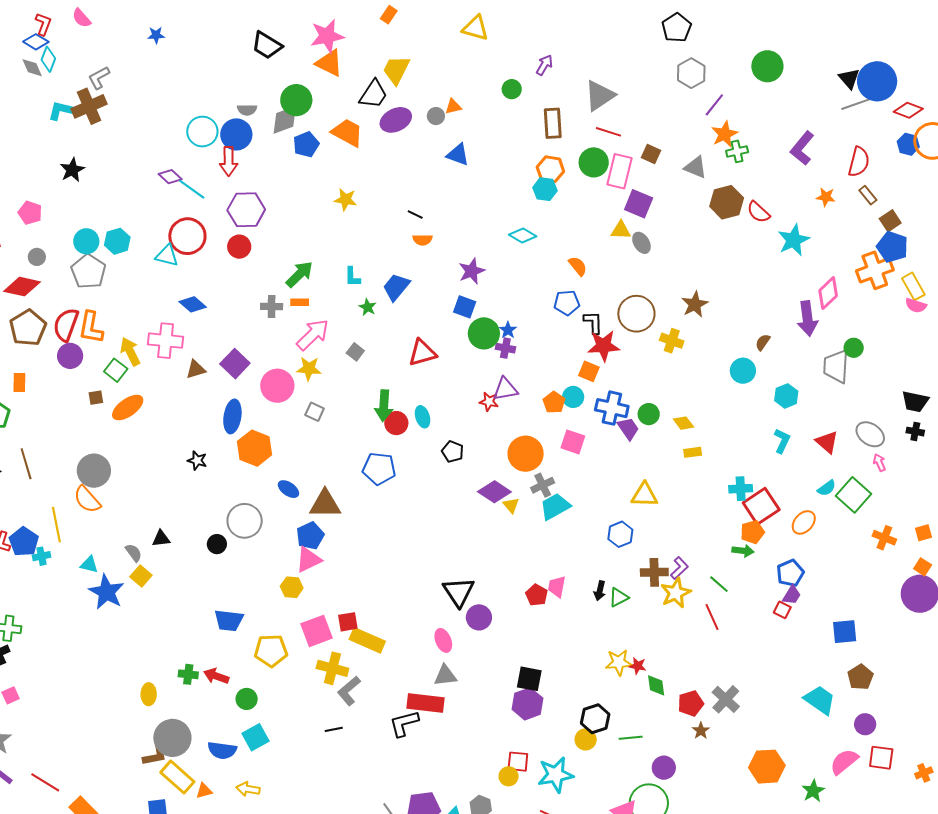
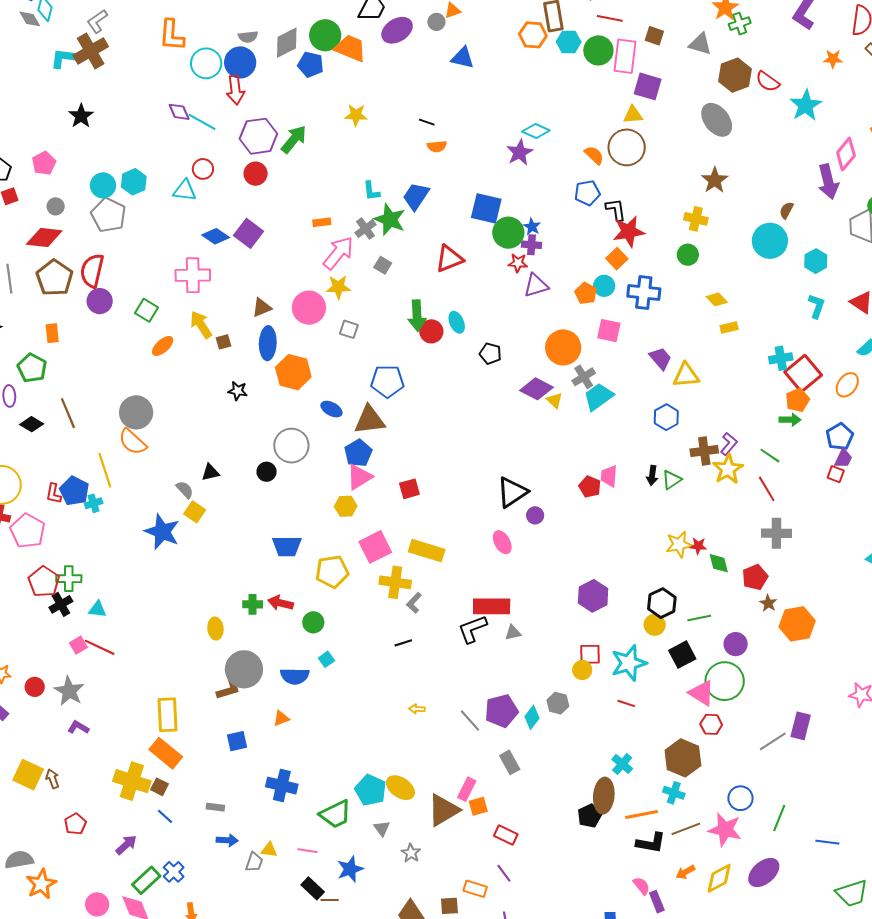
green circle: (296, 100) -> (325, 35), moved
blue pentagon: (306, 144) -> (311, 65), turned -30
orange hexagon: (550, 169) -> (533, 35), moved
purple diamond: (170, 177) -> (179, 112), turned 30
cyan hexagon: (545, 189) -> (569, 42), moved
pink pentagon: (30, 213) -> (44, 163), turned 30
red circle: (187, 236) -> (203, 169), size x0.6
gray ellipse: (641, 243) -> (717, 120), moved, size x1.6
purple star: (472, 271) -> (520, 152), moved
green arrow: (299, 274) -> (294, 139), moved
gray cross: (272, 307) -> (366, 229), moved, turned -30
green star: (368, 307) -> (390, 220), size x1.8
blue square: (465, 307) -> (486, 208), size x1.4
brown circle: (636, 314) -> (627, 147), moved
orange L-shape: (91, 327) -> (172, 35), moved
yellow arrow: (130, 352) -> (201, 325), moved
purple square: (235, 364) -> (249, 233), moved
brown triangle: (196, 369) -> (262, 308), moved
orange square: (589, 371) -> (617, 259), turned 30
cyan circle: (743, 371) -> (770, 241), size x1.4
brown square: (96, 398) -> (223, 342), moved
red star: (489, 402) -> (518, 263), moved
orange ellipse: (128, 408) -> (163, 346), size x0.7
green circle: (649, 414) -> (688, 255), moved
purple trapezoid: (628, 429) -> (660, 358), moved
blue pentagon: (379, 469) -> (387, 381), moved
cyan triangle: (89, 565) -> (97, 609), moved
black triangle: (459, 592) -> (512, 492), turned 36
purple circle: (479, 617) -> (535, 515), size x0.7
red square: (348, 622) -> (409, 489), moved
gray triangle: (445, 676) -> (513, 633), moved, size x0.7
black square: (529, 679) -> (682, 655), moved, turned -32
gray L-shape: (349, 691) -> (414, 603), size x0.7
gray cross: (726, 699) -> (776, 533), moved, turned -36
cyan square: (256, 737) -> (326, 659), size x0.6
orange hexagon: (767, 767) -> (797, 624), moved
yellow rectangle: (177, 777) -> (168, 715), moved, turned 52
red line: (45, 782) -> (100, 647), moved
yellow arrow: (248, 789) -> (417, 709), moved, size x0.7

